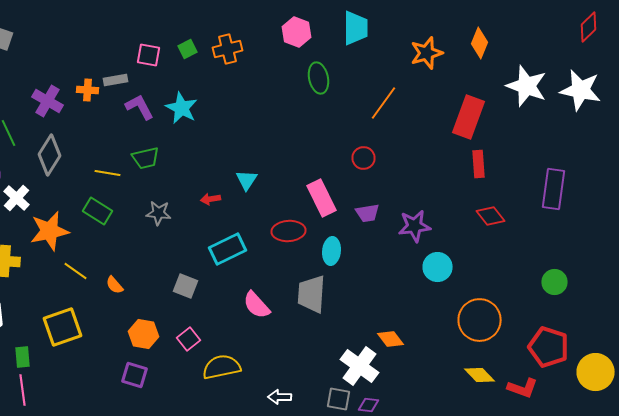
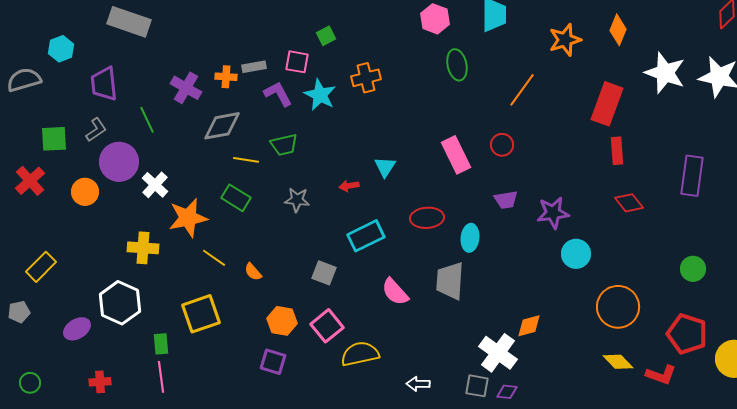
orange cross: (228, 49) -> (366, 78), moved
pink square: (148, 55) -> (297, 62), moved
gray diamond: (50, 155) -> (222, 126), moved, turned 48
pink rectangle: (322, 198) -> (456, 155), moved
pink square: (188, 339) -> (327, 326), size x1.4
orange diamond: (390, 339) -> (529, 326), turned -68

